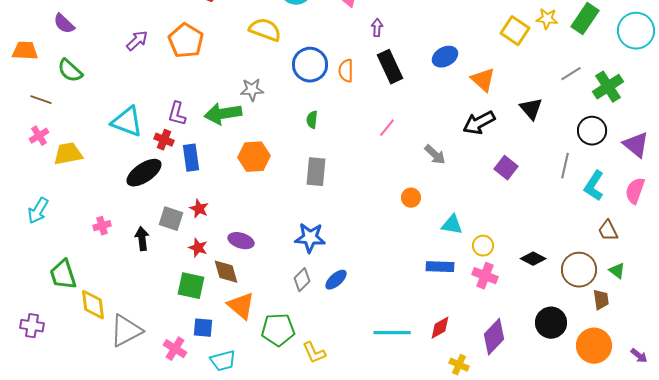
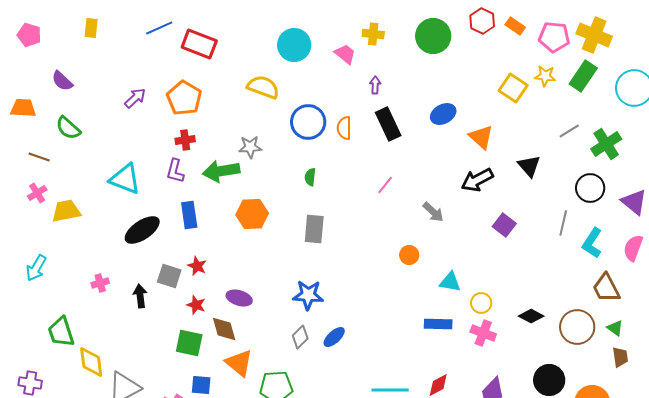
red cross: (164, 140) -> (185, 140), moved, turned -30
brown trapezoid: (608, 231) -> (606, 288), size x1.4
brown trapezoid: (601, 300) -> (620, 357), moved

